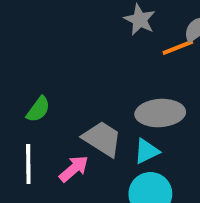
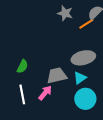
gray trapezoid: (102, 139) -> (57, 76), turned -35

